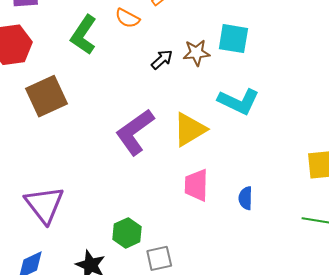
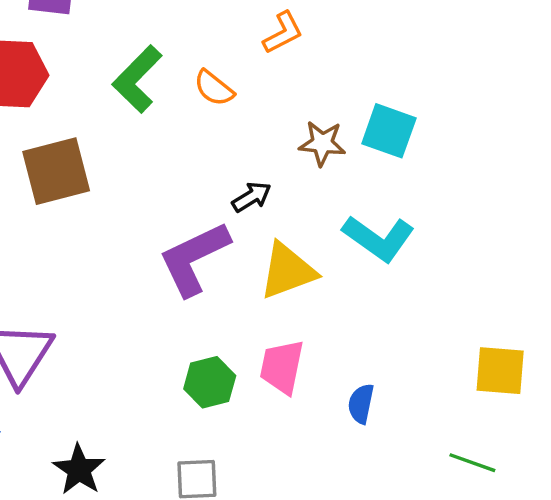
orange semicircle: (127, 18) -> (214, 88), moved
black arrow: (162, 60) -> (252, 197), moved
green hexagon: (127, 233) -> (210, 382), moved

